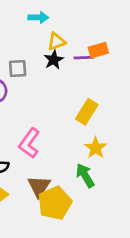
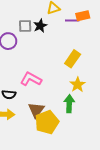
black star: (54, 60) -> (40, 26), moved
pink L-shape: (29, 143) -> (31, 79), turned 80
green arrow: (85, 175) -> (69, 104), turned 30

